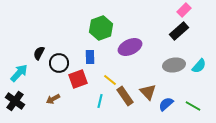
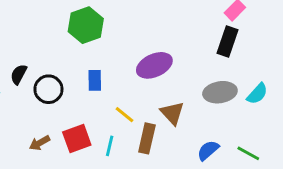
green hexagon: (101, 28) -> (86, 25), moved
black rectangle: (179, 31) -> (227, 42), turned -30
red square: (78, 79) -> (77, 138), moved
brown triangle: (148, 92) -> (172, 113), moved
brown rectangle: (125, 96) -> (147, 138), turned 48

